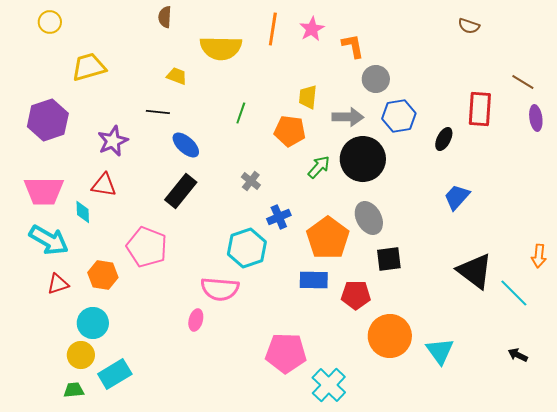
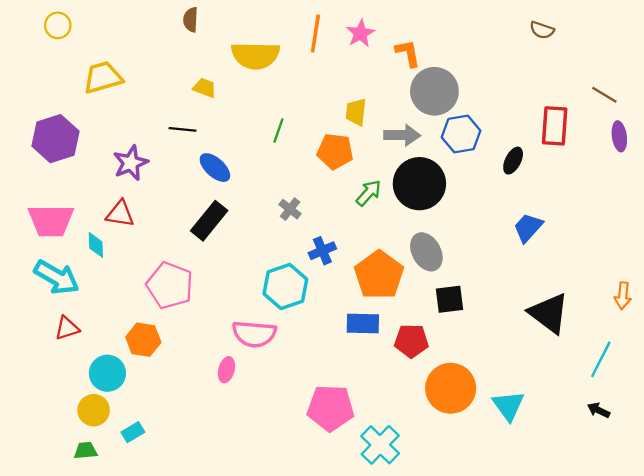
gray circle: (376, 79) -> (434, 91), size x1.5
orange hexagon: (103, 275) -> (143, 340), moved
cyan line: (514, 293) -> (601, 359), moved, turned 72
cyan rectangle: (115, 374) -> (133, 432), size x0.6

